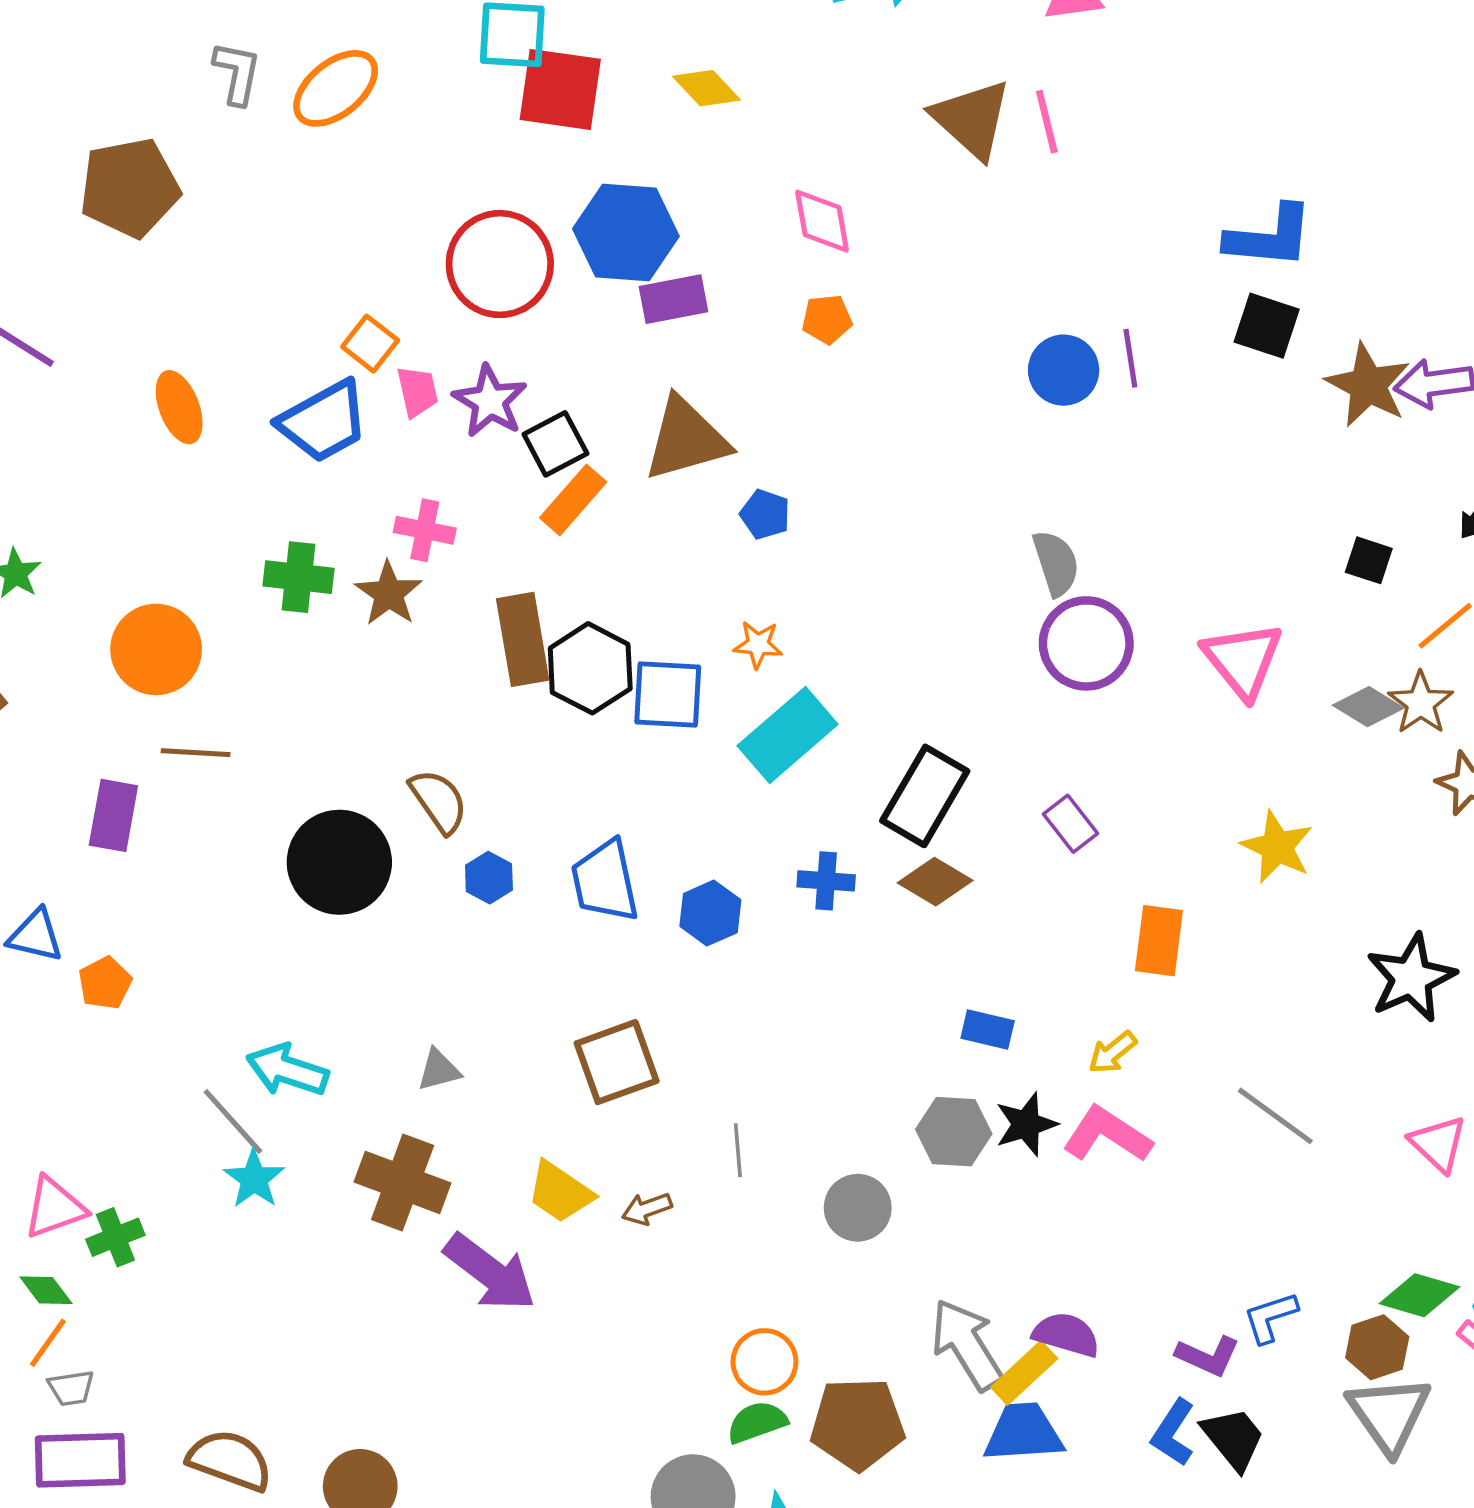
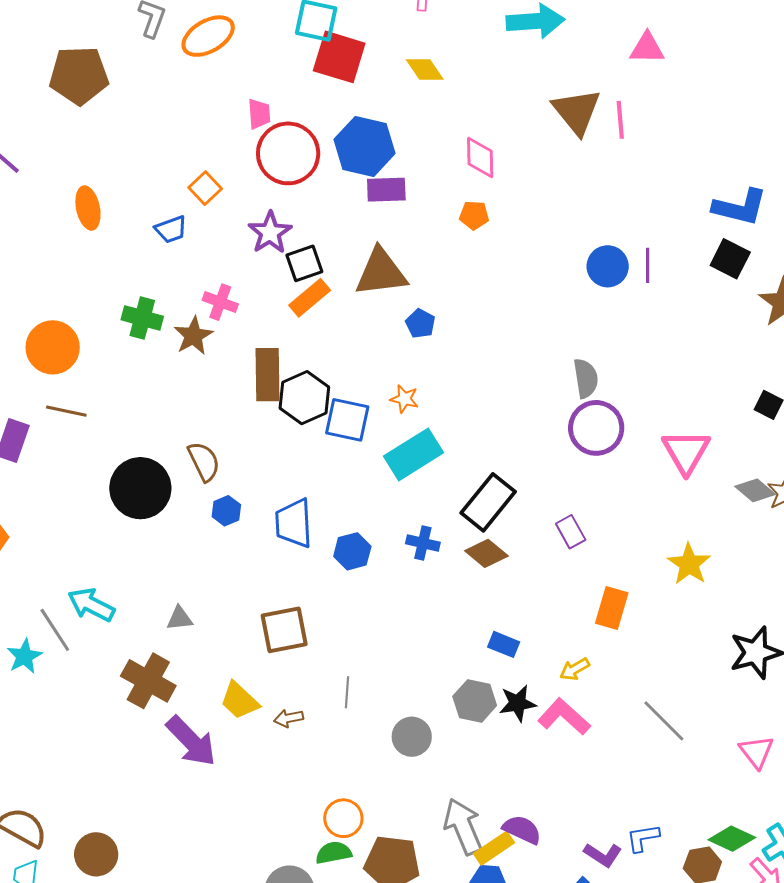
pink trapezoid: (417, 391) -> (259, 114), moved
blue trapezoid: (324, 421) -> (171, 229), size x0.6
cyan star: (254, 1179) -> (24, 656), moved

